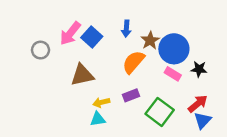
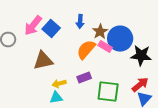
black star: (199, 69) -> (141, 56), size x1.5
pink rectangle: (173, 74) -> (105, 46), moved
green square: (160, 112) -> (108, 92), turned -30

